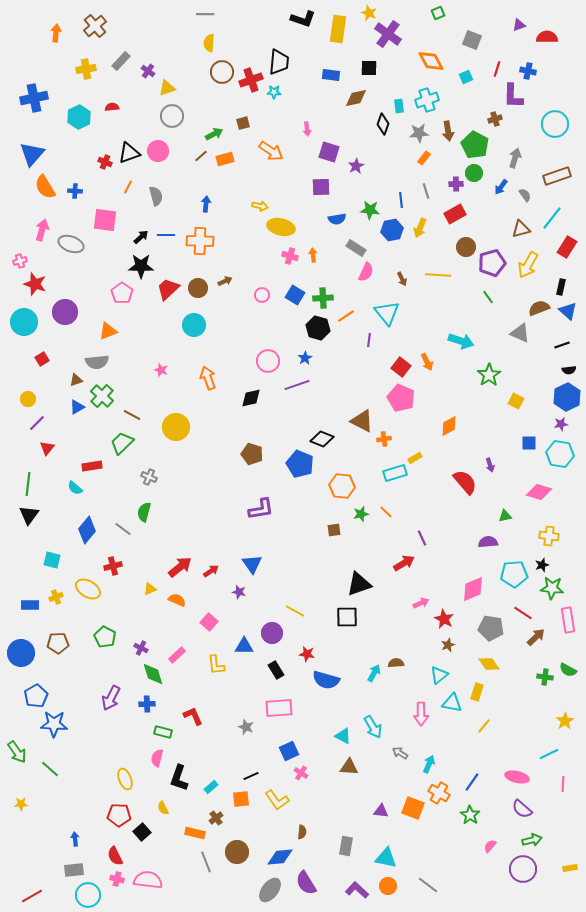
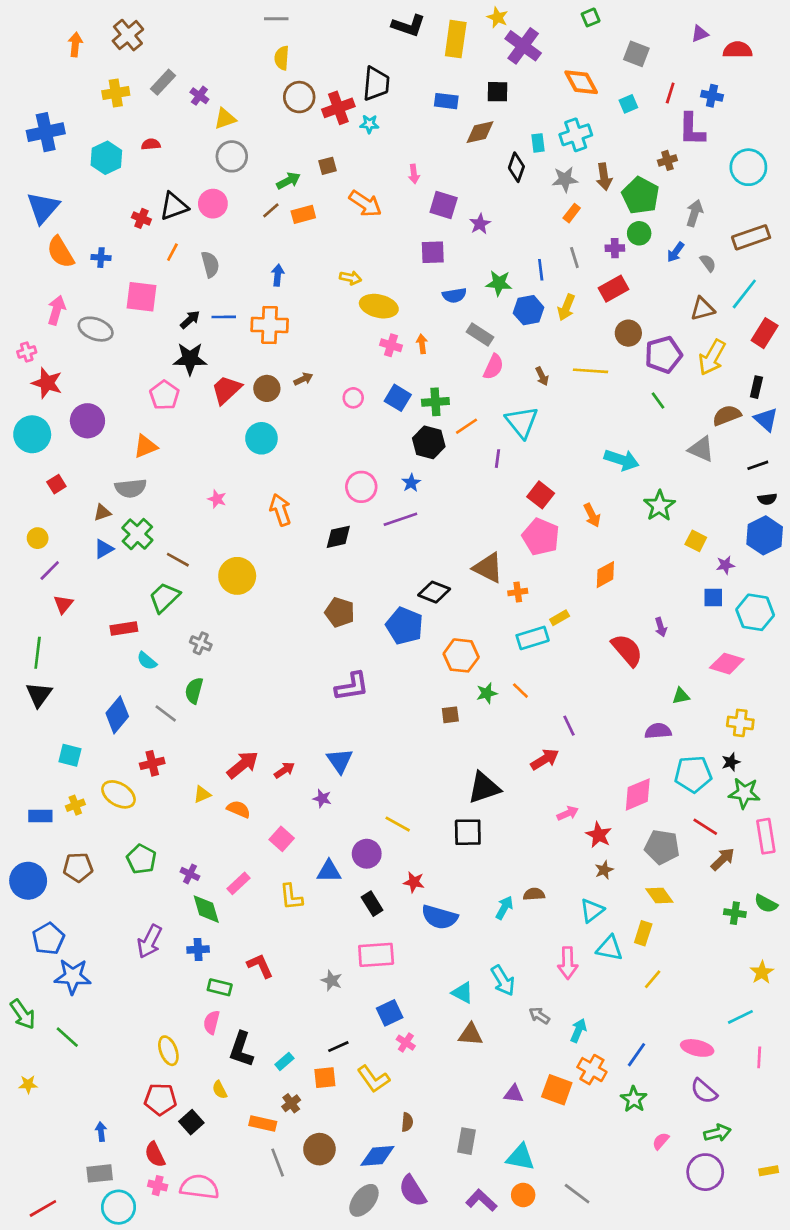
orange arrow: (427, 362) -> (592, 515), moved
purple star: (561, 424) -> (725, 565), moved
cyan semicircle: (75, 488) -> (147, 661), moved

